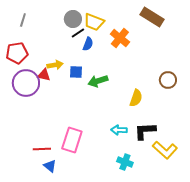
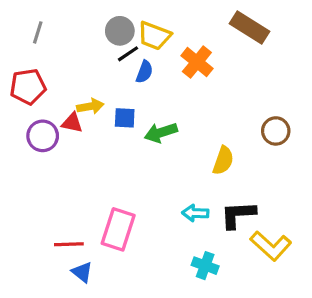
purple circle: (26, 83) -> (43, 136), size x0.7

